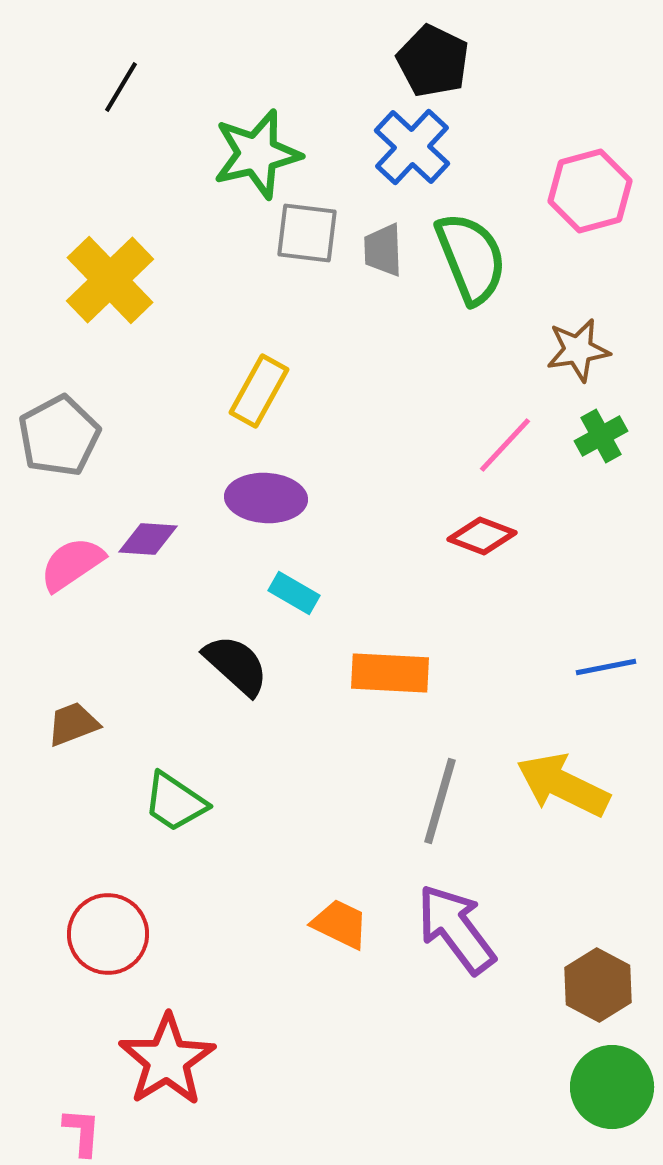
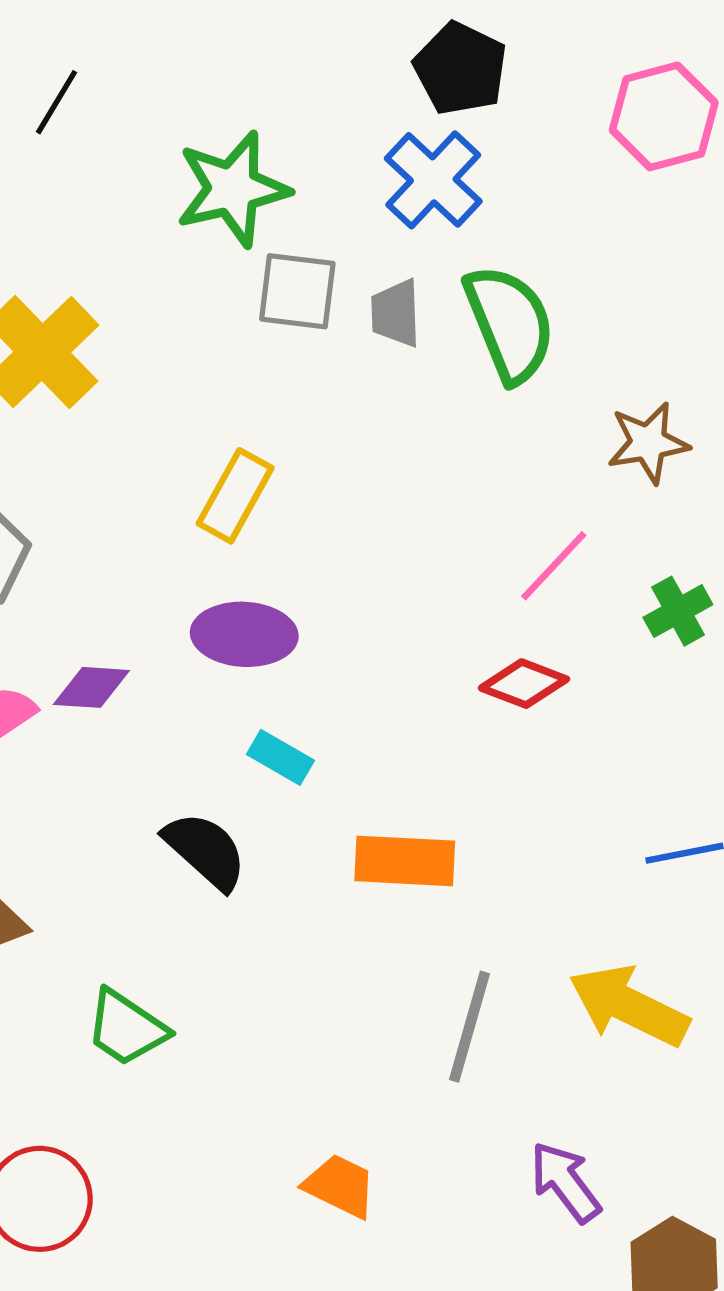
pink hexagon: (590, 191) -> (664, 116), moved
green cross: (601, 436) -> (678, 611), moved
purple arrow: (456, 929) -> (565, 1182), moved, size x0.7

